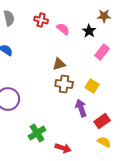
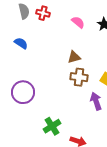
red cross: (41, 20) -> (43, 13), moved

